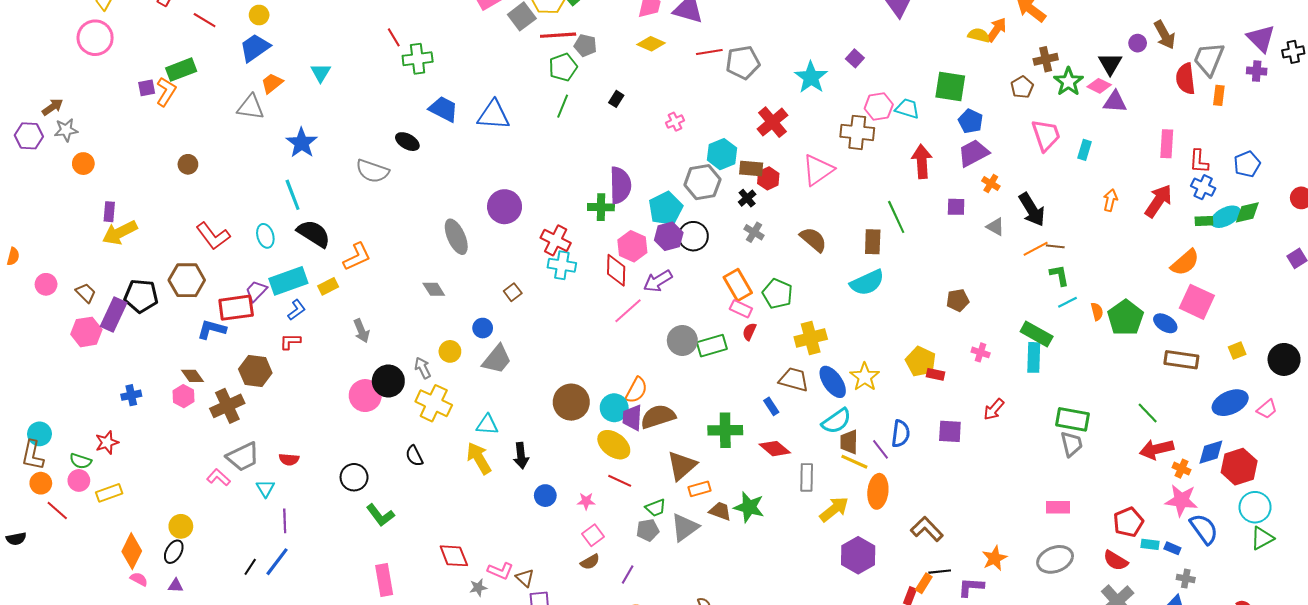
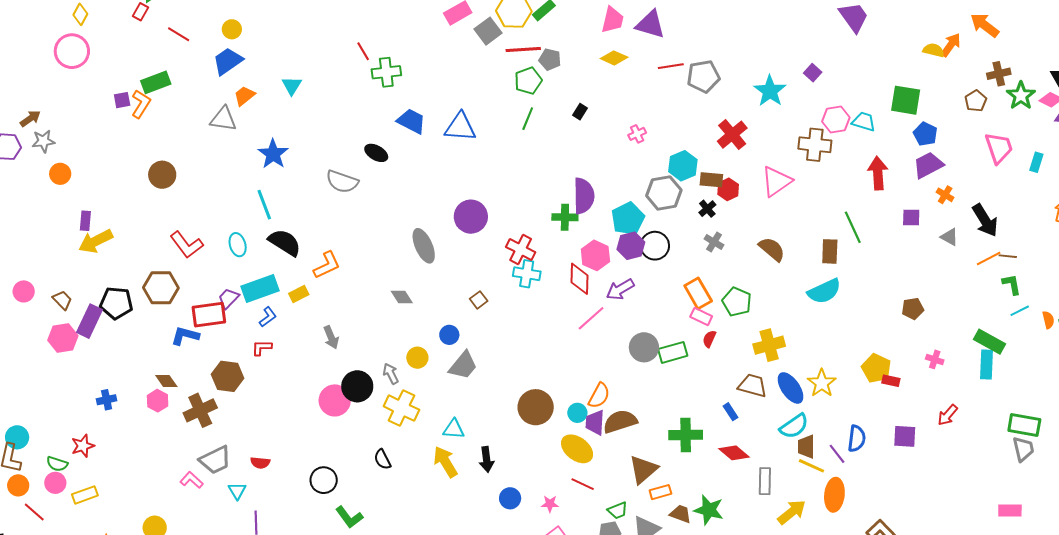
brown circle: (188, 164) -> (162, 175), size x1.4
cyan circle: (614, 408) -> (577, 413), size x0.7

